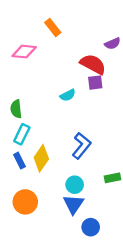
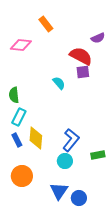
cyan semicircle: (68, 95) -> (59, 83), turned -104
blue L-shape: (81, 146) -> (71, 140), moved
yellow diamond: (41, 158) -> (36, 138), turned -30
blue triangle: (73, 204) -> (59, 191), moved

